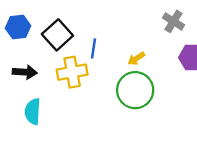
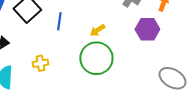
yellow cross: (72, 72) -> (40, 63), moved, size x0.6

